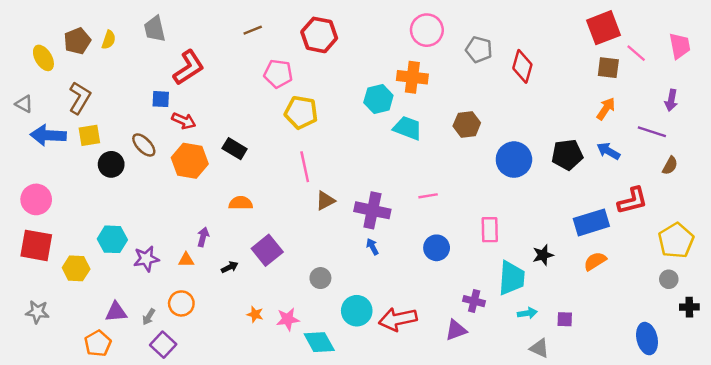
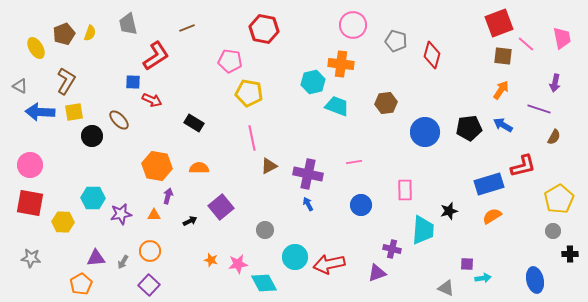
brown line: (253, 30) -> (187, 28), moved
orange hexagon: (190, 161) -> (157, 166), moved
cyan arrow: (527, 313) -> (483, 278), moved
purple square: (163, 345) -> (149, 285), moved

